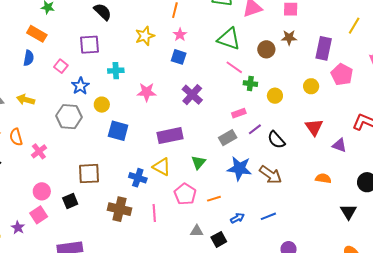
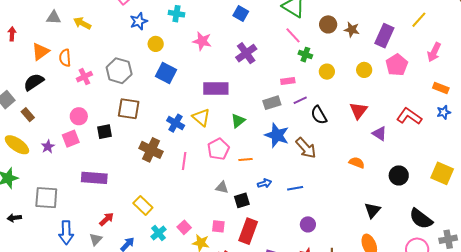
brown star: (289, 38) -> (352, 30), moved
gray hexagon: (69, 117) -> (119, 71), moved
black triangle: (348, 212) -> (372, 210), moved

